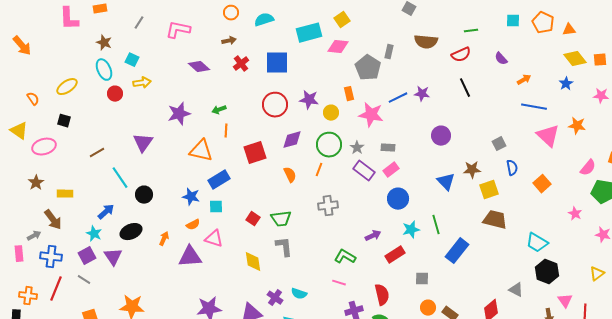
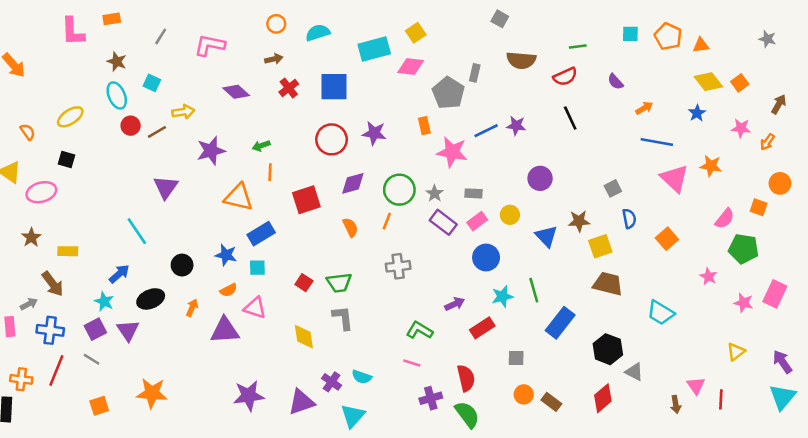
orange square: (600, 60) -> (740, 83), turned -32
yellow arrow: (142, 83) -> (183, 112), moved
yellow circle: (331, 113) -> (510, 215), moved
brown line: (97, 153) -> (157, 132), moved
black circle: (144, 195) -> (182, 265), moved
black hexagon: (547, 272) -> (608, 349), moved

